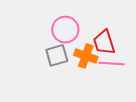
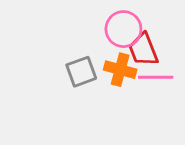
pink circle: (65, 30) -> (123, 29), moved

